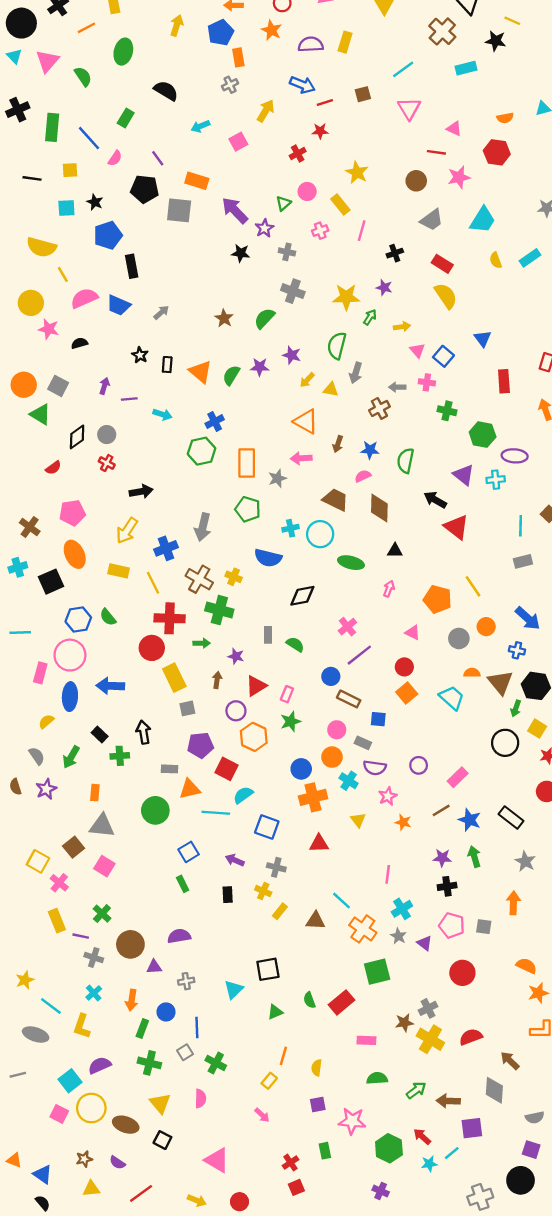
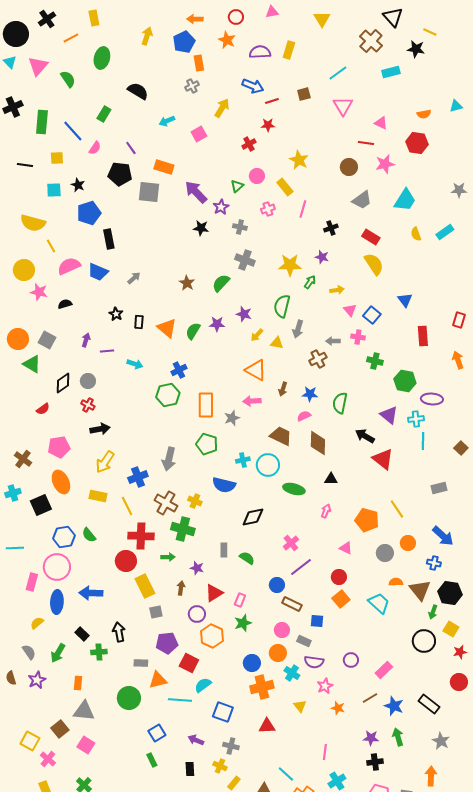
black arrow: (141, 491) -> (100, 429), moved
cyan line: (521, 526) -> (423, 441), moved

